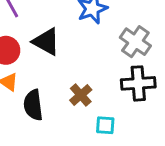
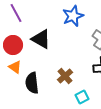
cyan square: (105, 125) -> (82, 97), turned -32

